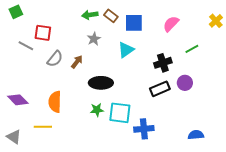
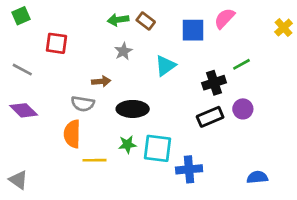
blue square: (134, 23) -> (193, 30), moved
pink semicircle: (171, 24) -> (224, 18), moved
gray line: (26, 46) -> (22, 70), moved
green line: (192, 49) -> (242, 64), moved
gray semicircle: (55, 59) -> (83, 104), moved, turned 60
brown arrow: (77, 62) -> (101, 81), turned 48
purple diamond: (18, 100) -> (24, 110), moved
yellow line: (43, 127) -> (95, 160), moved

